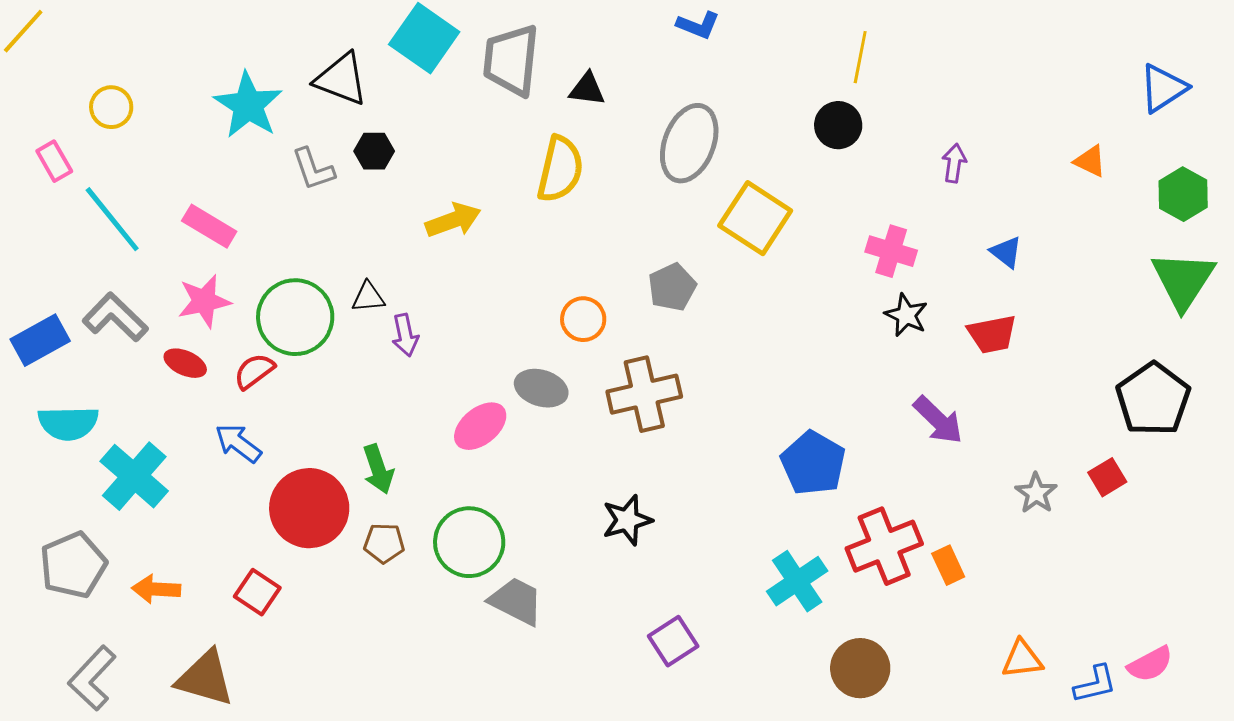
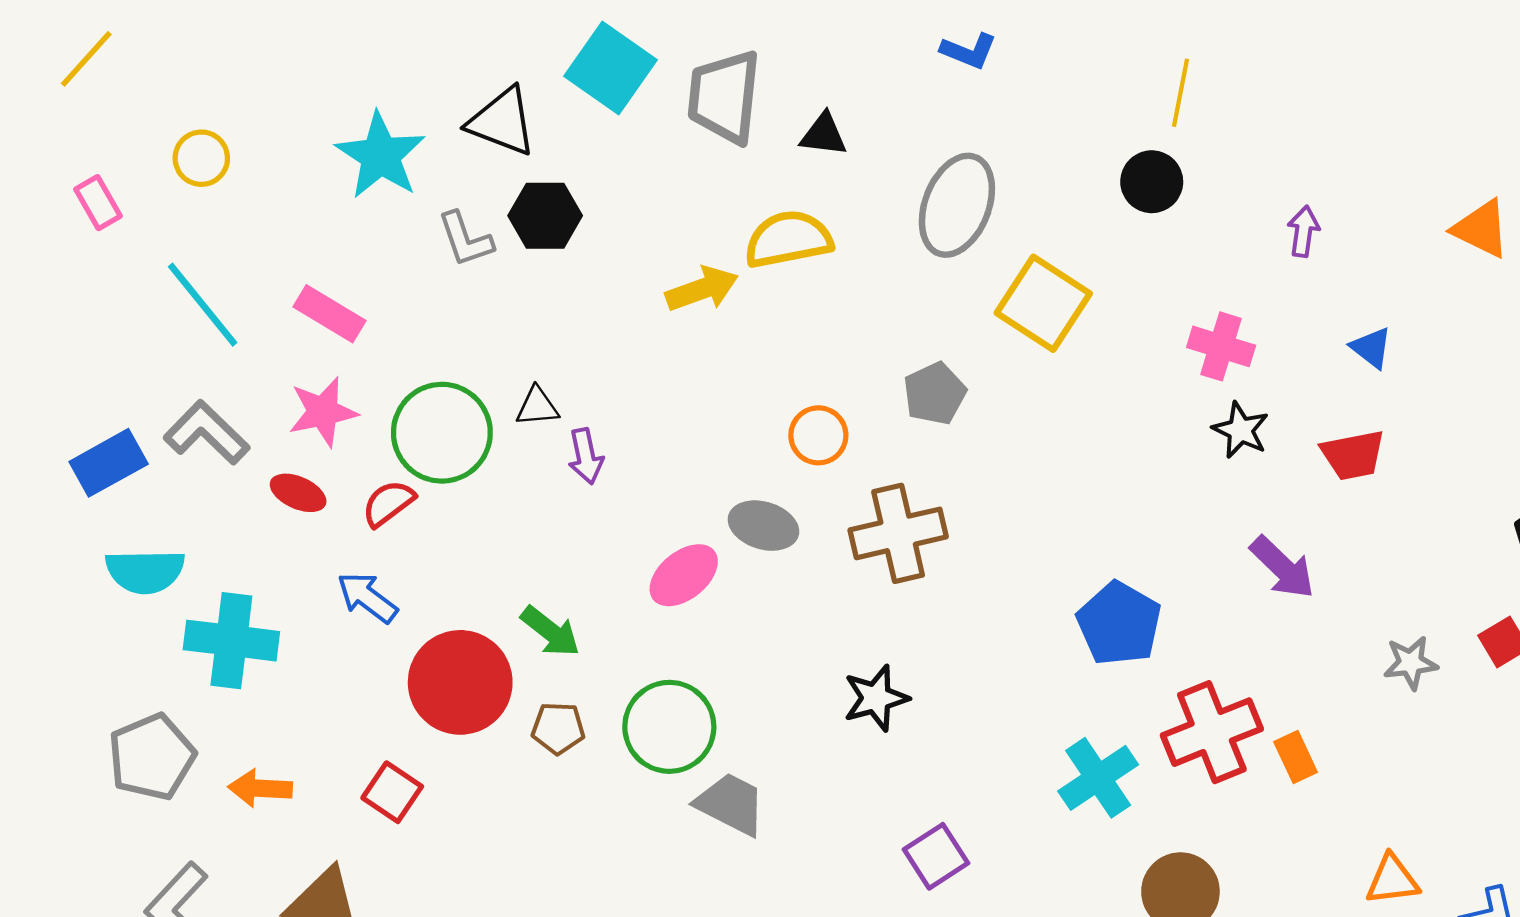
black hexagon: (374, 151) -> (545, 216), size x1.4
pink rectangle: (54, 161) -> (98, 203), moved
orange triangle: (1090, 161) -> (1481, 229), size x1.4
yellow semicircle: (560, 169) -> (788, 239), turned -114
yellow arrow: (453, 220) -> (702, 289), moved
green arrow: (378, 469) -> (550, 631), turned -33
cyan cross: (134, 476) -> (231, 641), turned -34
gray star: (1036, 493) -> (1411, 663), turned 30

